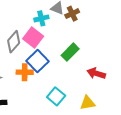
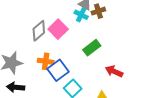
cyan cross: (41, 18) -> (81, 15), moved, turned 32
blue square: (38, 61) -> (58, 70), moved

